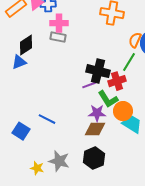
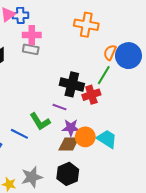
purple line: (89, 85) -> (60, 107), moved, turned 40
green L-shape: (108, 99) -> (40, 121), moved
orange circle: (123, 111) -> (85, 137), moved
gray star: (59, 161) -> (32, 177), turned -30

